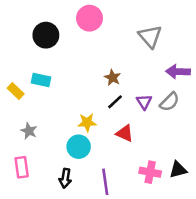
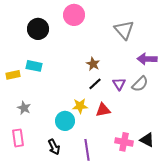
yellow rectangle: (16, 91) -> (13, 75), turned -56
yellow star: (87, 122) -> (80, 106), moved
red triangle: (125, 133) -> (103, 110), turned -35
black triangle: (178, 170) -> (147, 140), turned 42
black arrow: (65, 178) -> (54, 147), turned -35

